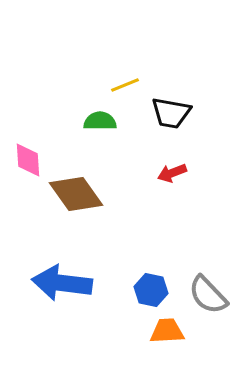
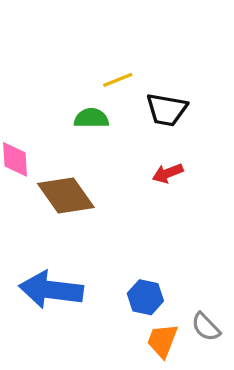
gray semicircle: (208, 295) -> (206, 327), moved, size x0.7
orange trapezoid: (167, 331) -> (162, 341), turned -66

